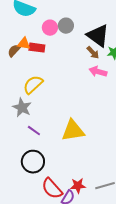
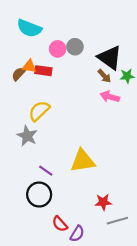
purple line: (34, 131) -> (46, 171), moved
red star: (78, 186) -> (103, 202), moved
red semicircle: (52, 189) -> (60, 224), size x0.7

